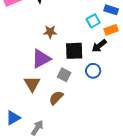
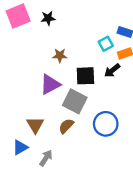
blue circle: (93, 71) -> (106, 124), moved, size x1.5
gray square: (64, 75) -> (75, 101), size x1.6
brown triangle: (32, 84) -> (35, 125), moved

